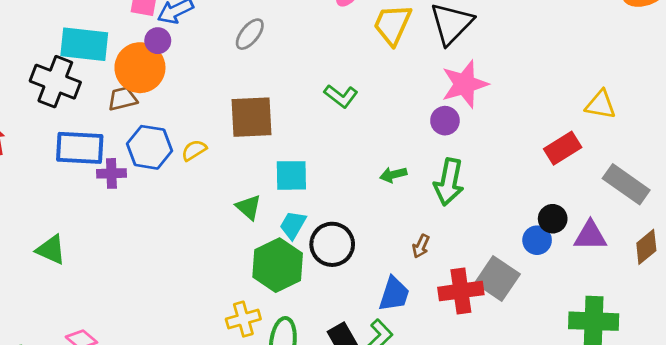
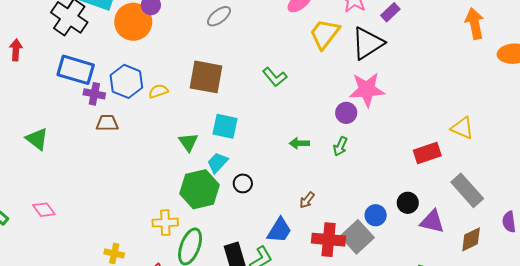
brown trapezoid: (122, 99) -> (107, 123), moved
green arrow: (449, 182) -> (340, 146), moved, size x0.6
blue circle: (537, 240) -> (376, 215), moved
black circle: (332, 244) -> (243, 183), size x0.6

